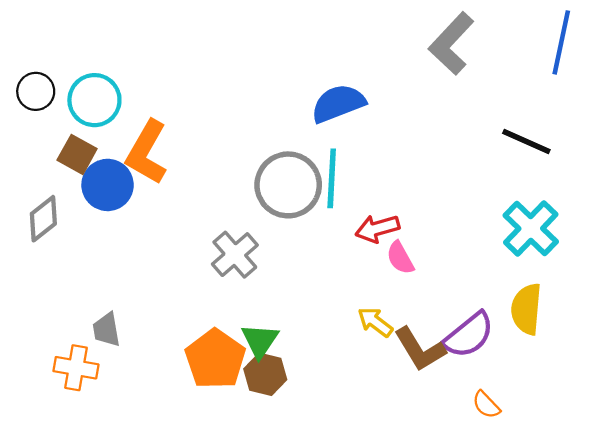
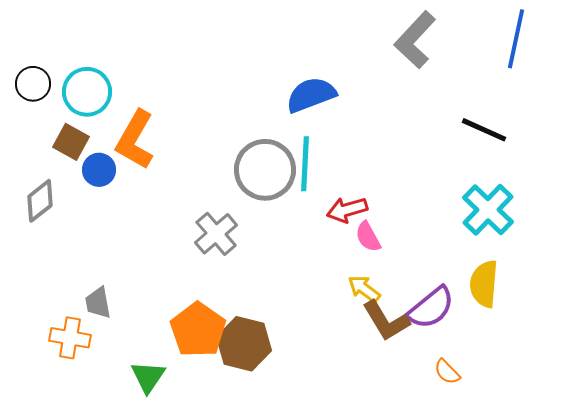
blue circle: (108, 185) -> (99, 170), size x0.7
yellow arrow: (375, 322) -> (364, 289), moved
green triangle: (260, 341) -> (148, 377), moved
brown hexagon: (265, 374) -> (244, 344), size x1.4

